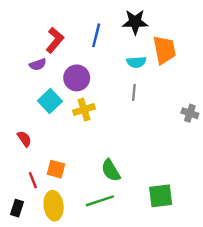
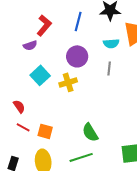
purple circle: (77, 78) -> (77, 56), moved
red line: (33, 180) -> (23, 127), moved, turned -40

